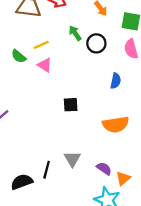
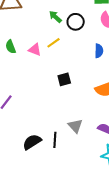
yellow line: (41, 45) -> (53, 43), moved
green semicircle: (19, 56) -> (11, 47), turned 40
black semicircle: (22, 182) -> (32, 142), moved

